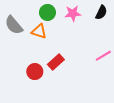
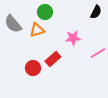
pink star: (73, 14) -> (73, 38), moved
orange triangle: (39, 31) -> (37, 30), turned -35

